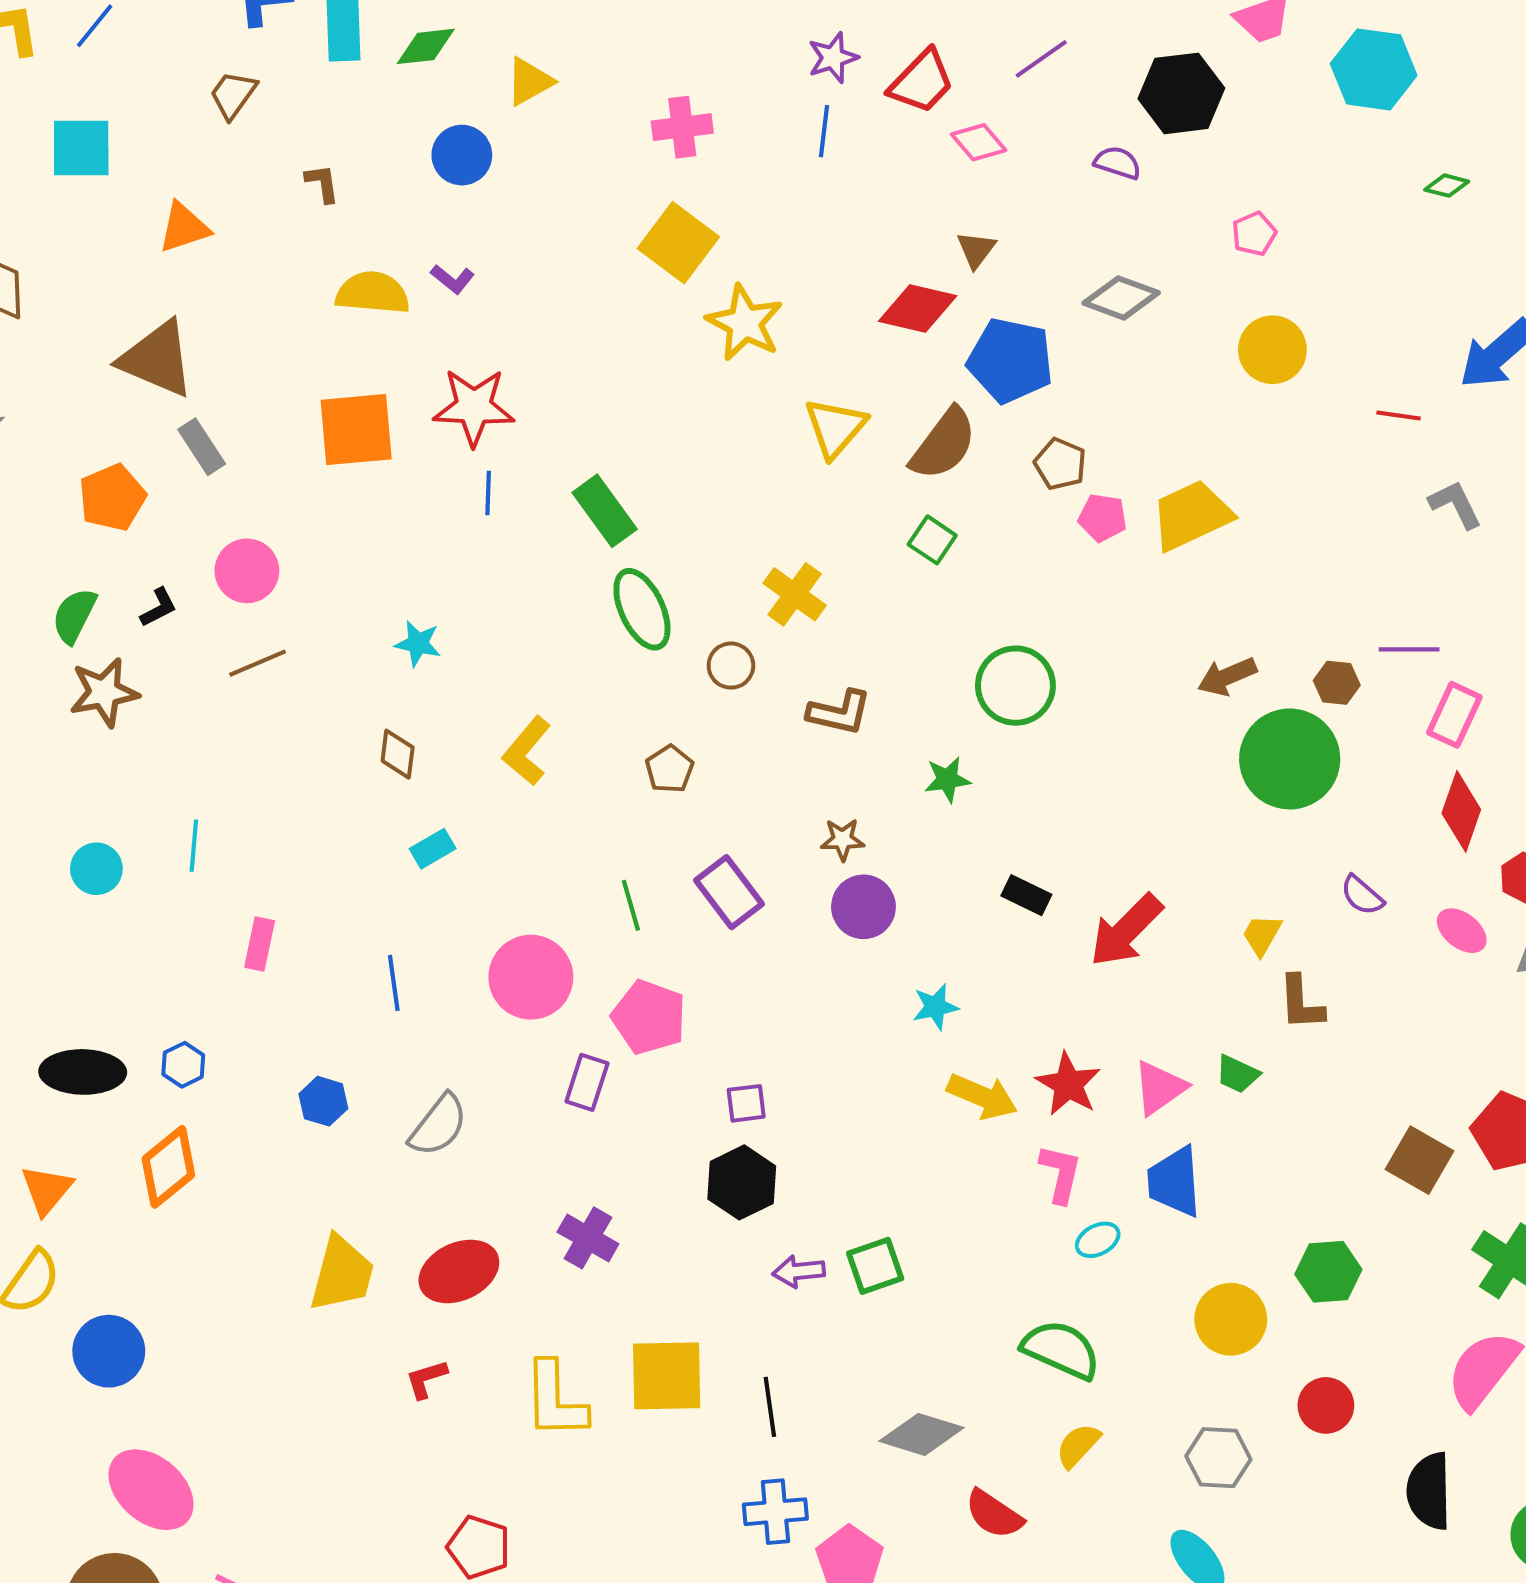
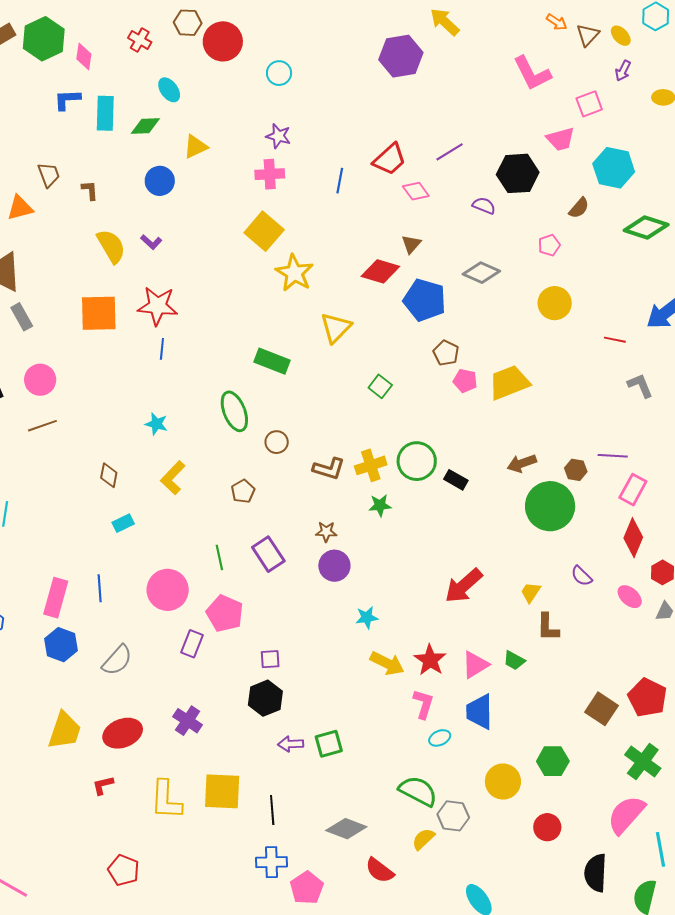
purple star: (833, 58) -> (278, 136), moved, turned 30
brown trapezoid: (233, 95) -> (49, 175), moved, turned 120
green diamond: (1447, 186) -> (646, 227), size x2.0
yellow semicircle: (373, 293) -> (111, 246), turned 51
brown semicircle: (944, 444) -> (579, 208), moved, size x0.6
green rectangle: (605, 511) -> (272, 361), moved, turned -36
yellow cross: (795, 594) -> (371, 465), moved, turned 32
cyan star: (418, 644) -> (156, 424), moved
black rectangle: (1026, 895) -> (456, 480), moved
pink rectangle: (260, 944) -> (56, 598), moved, size x1.5
blue hexagon: (323, 1101) -> (61, 645), size x1.4
gray hexagon: (1218, 1458) -> (453, 816), moved

